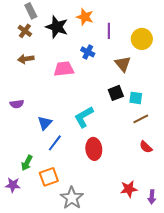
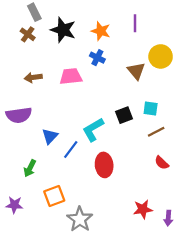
orange star: (85, 17) -> (101, 31), moved
purple line: (109, 31) -> (135, 23), moved
yellow circle: (142, 39) -> (161, 56), moved
brown arrow: (26, 59) -> (33, 77), moved
black square: (116, 93) -> (124, 115), moved
purple semicircle: (17, 104) -> (19, 115), size x1.6
blue line: (55, 143) -> (71, 149), moved
green arrow: (27, 163) -> (30, 168), moved

